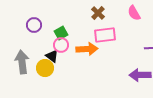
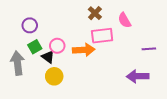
pink semicircle: (134, 13) -> (124, 20), moved
green square: (61, 33) -> (35, 47), moved
yellow circle: (45, 68) -> (54, 76), moved

